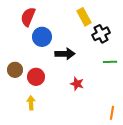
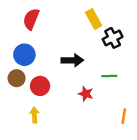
blue circle: (42, 37) -> (24, 55), moved
green line: (110, 62) -> (109, 76), moved
orange line: (112, 113) -> (124, 116), moved

